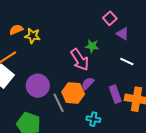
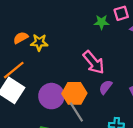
pink square: (110, 18) -> (121, 13), turned 32
green star: (92, 46) -> (102, 22), moved
orange hexagon: (73, 93) -> (74, 93), moved

